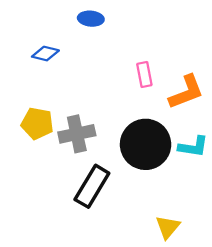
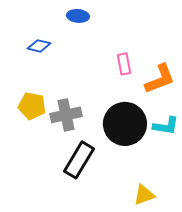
yellow triangle: (168, 227) -> (144, 195), turned 30

